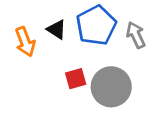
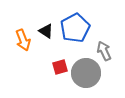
gray arrow: (136, 35) -> (104, 51), moved

